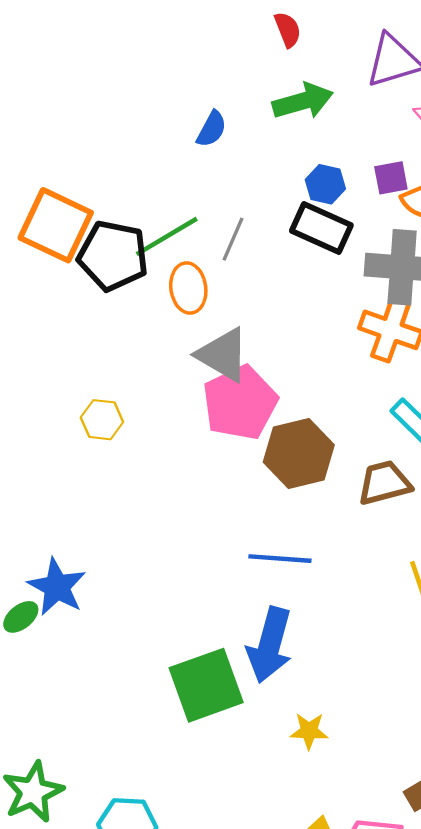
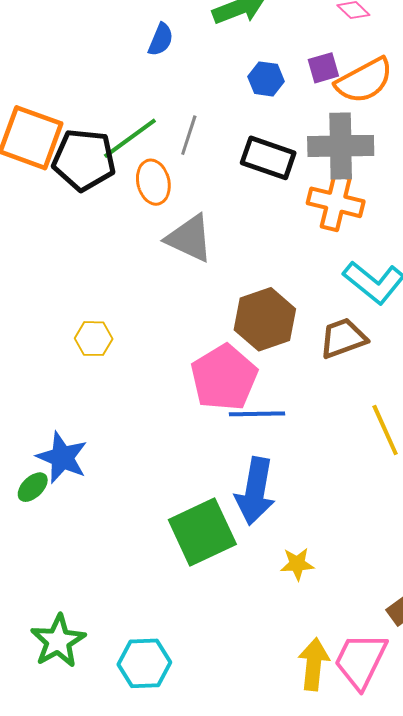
black rectangle: (321, 228) -> (268, 158), moved
pink pentagon: (240, 403) -> (224, 378), moved
yellow hexagon: (102, 420) -> (94, 339), moved

